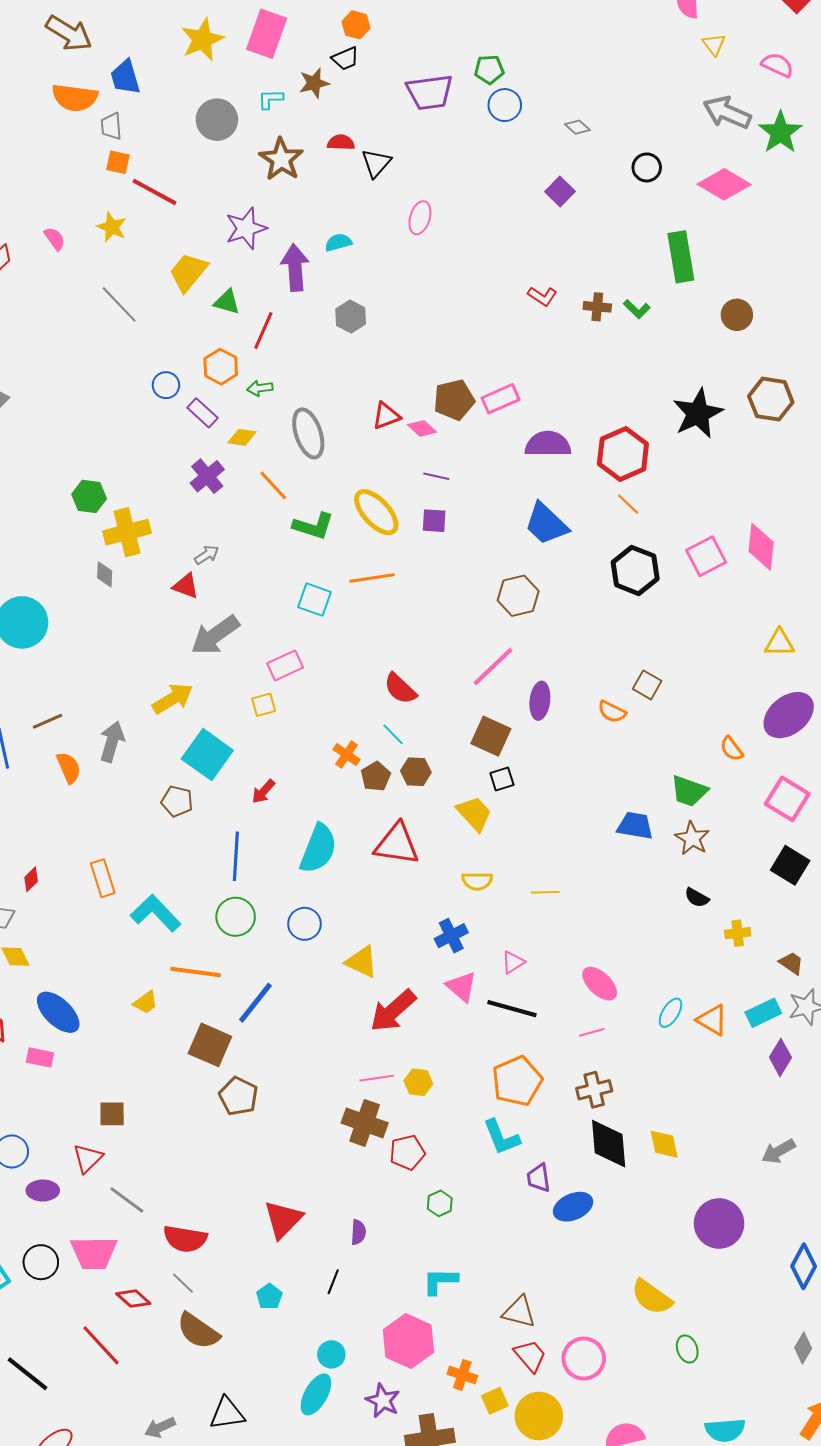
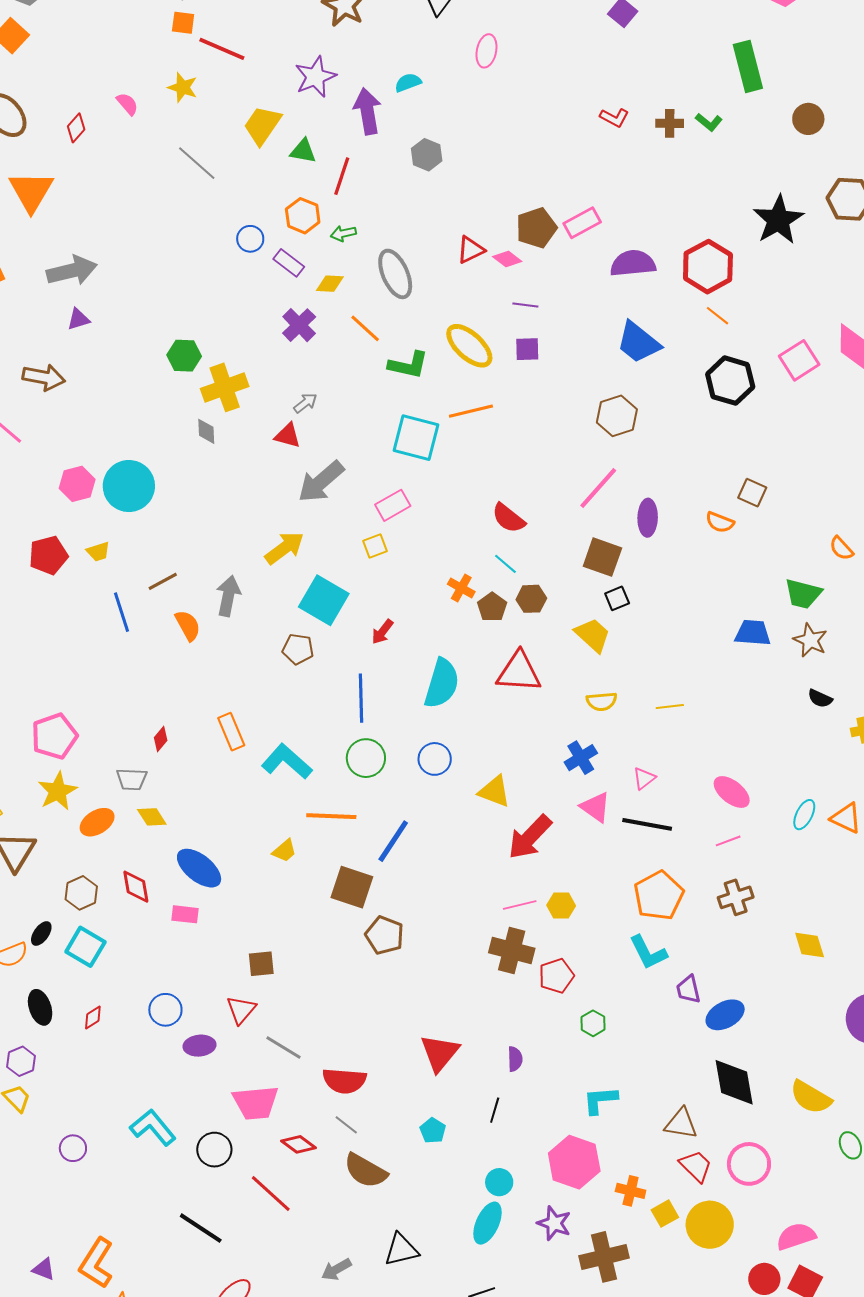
cyan square: (315, 600) -> (416, 438), size x1.4
black diamond: (609, 1144) -> (734, 1082), moved
black circle: (41, 1262) -> (214, 1150), moved

